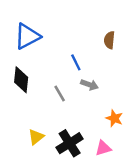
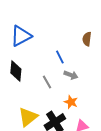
orange star: (114, 118) -> (71, 102), moved
yellow triangle: (36, 137) -> (28, 117), size x1.5

